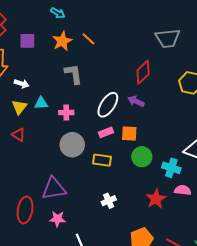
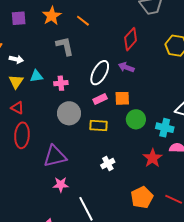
orange line: (88, 39) -> (83, 21), moved
red ellipse: (25, 210) -> (22, 135), moved

